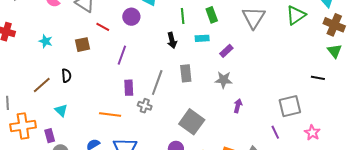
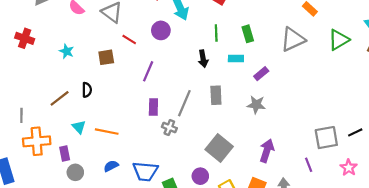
gray triangle: (254, 18) -> (293, 39), turned 30
black line: (318, 78) -> (355, 132), moved, turned -40
purple arrow: (238, 106) -> (267, 151), moved, size x1.5
orange line: (110, 115) -> (107, 132), moved

